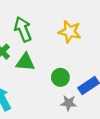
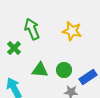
green triangle: (25, 62) -> (40, 70), moved

